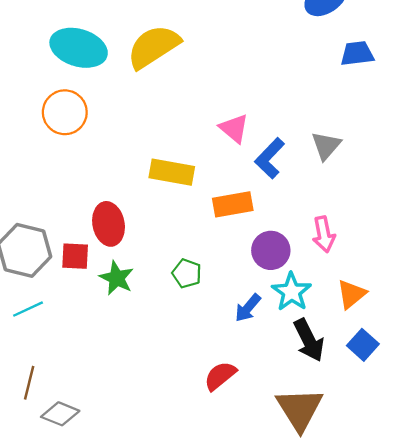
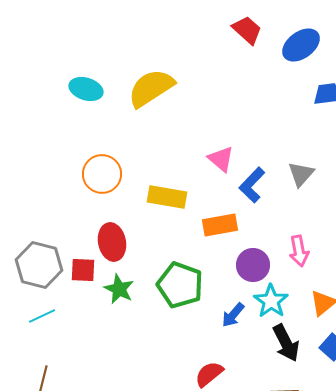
cyan ellipse: (79, 48) -> (86, 89), size x0.7
orange circle: (65, 112) -> (102, 174), moved
green pentagon: (187, 273) -> (180, 285), size x1.8

